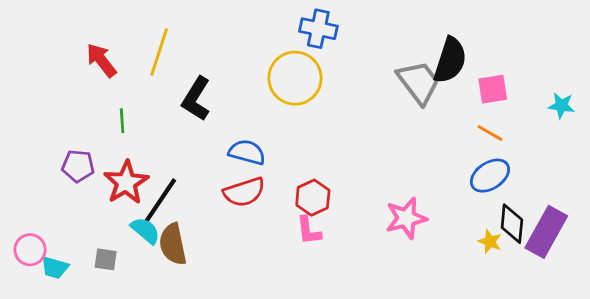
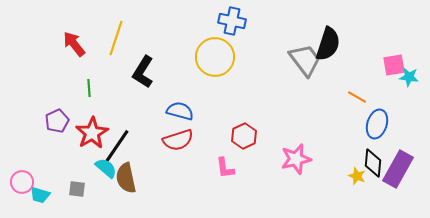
pink square: (493, 89) -> (394, 65), moved
purple pentagon: (78, 166) -> (57, 121), turned -30
blue ellipse: (490, 176) -> (377, 124), moved, turned -40
red hexagon: (313, 198) -> (244, 136), moved

